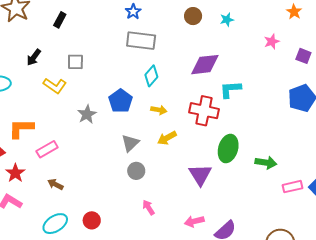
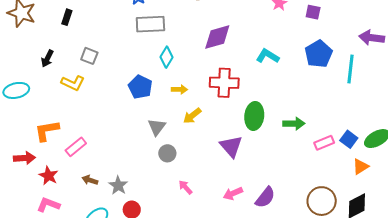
gray square: (75, 62) -> (89, 56), turned 30
cyan L-shape: (230, 89) -> (268, 56), moved, turned 45
gray star: (87, 114) -> (118, 185), moved

